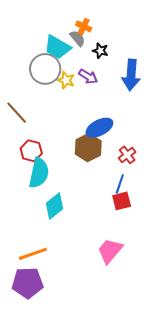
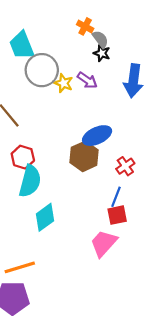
gray semicircle: (78, 38) -> (100, 39), moved
cyan trapezoid: (57, 47) -> (22, 45), moved, turned 36
pink trapezoid: (110, 251) -> (104, 243), moved

